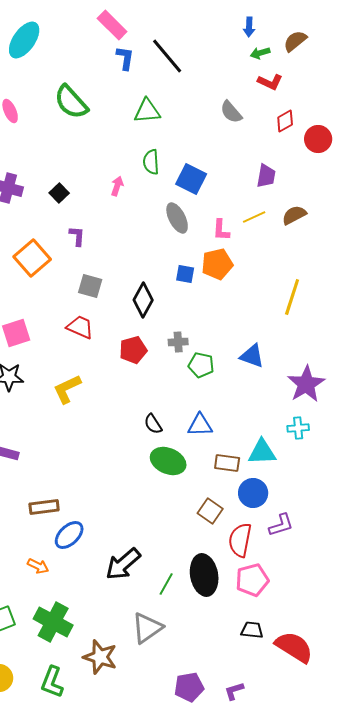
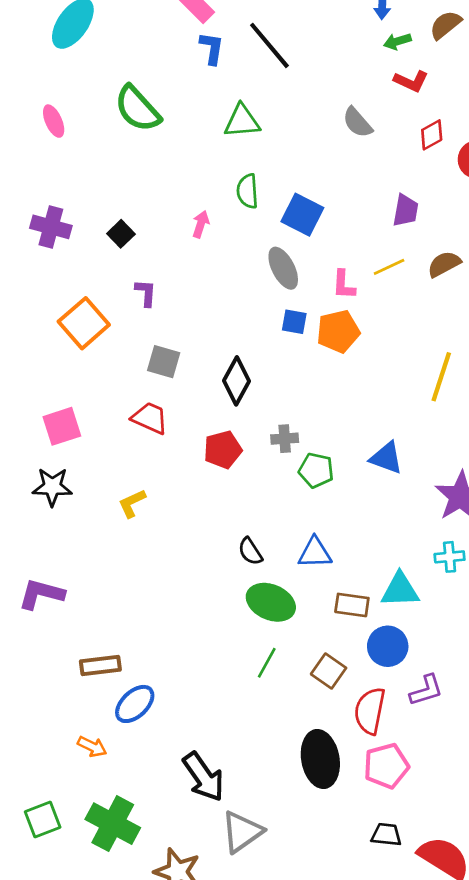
blue square: (185, 274) -> (294, 322), moved
yellow L-shape: (67, 389) -> (132, 503), size x0.7
black arrow: (123, 564) -> (203, 777), moved, turned -84
green line: (166, 584) -> (267, 663), moved

